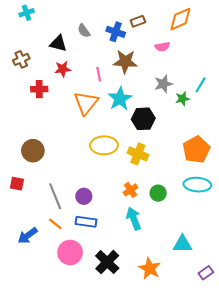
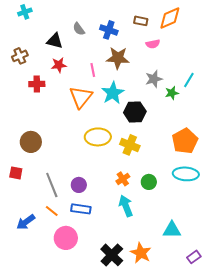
brown rectangle: (138, 21) -> (141, 21), moved, turned 32
black cross: (107, 262) -> (112, 255), moved

